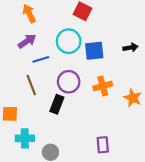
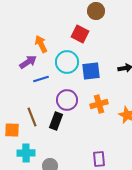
orange arrow: (29, 13) -> (41, 44), moved
brown line: (31, 85) -> (32, 117), moved

